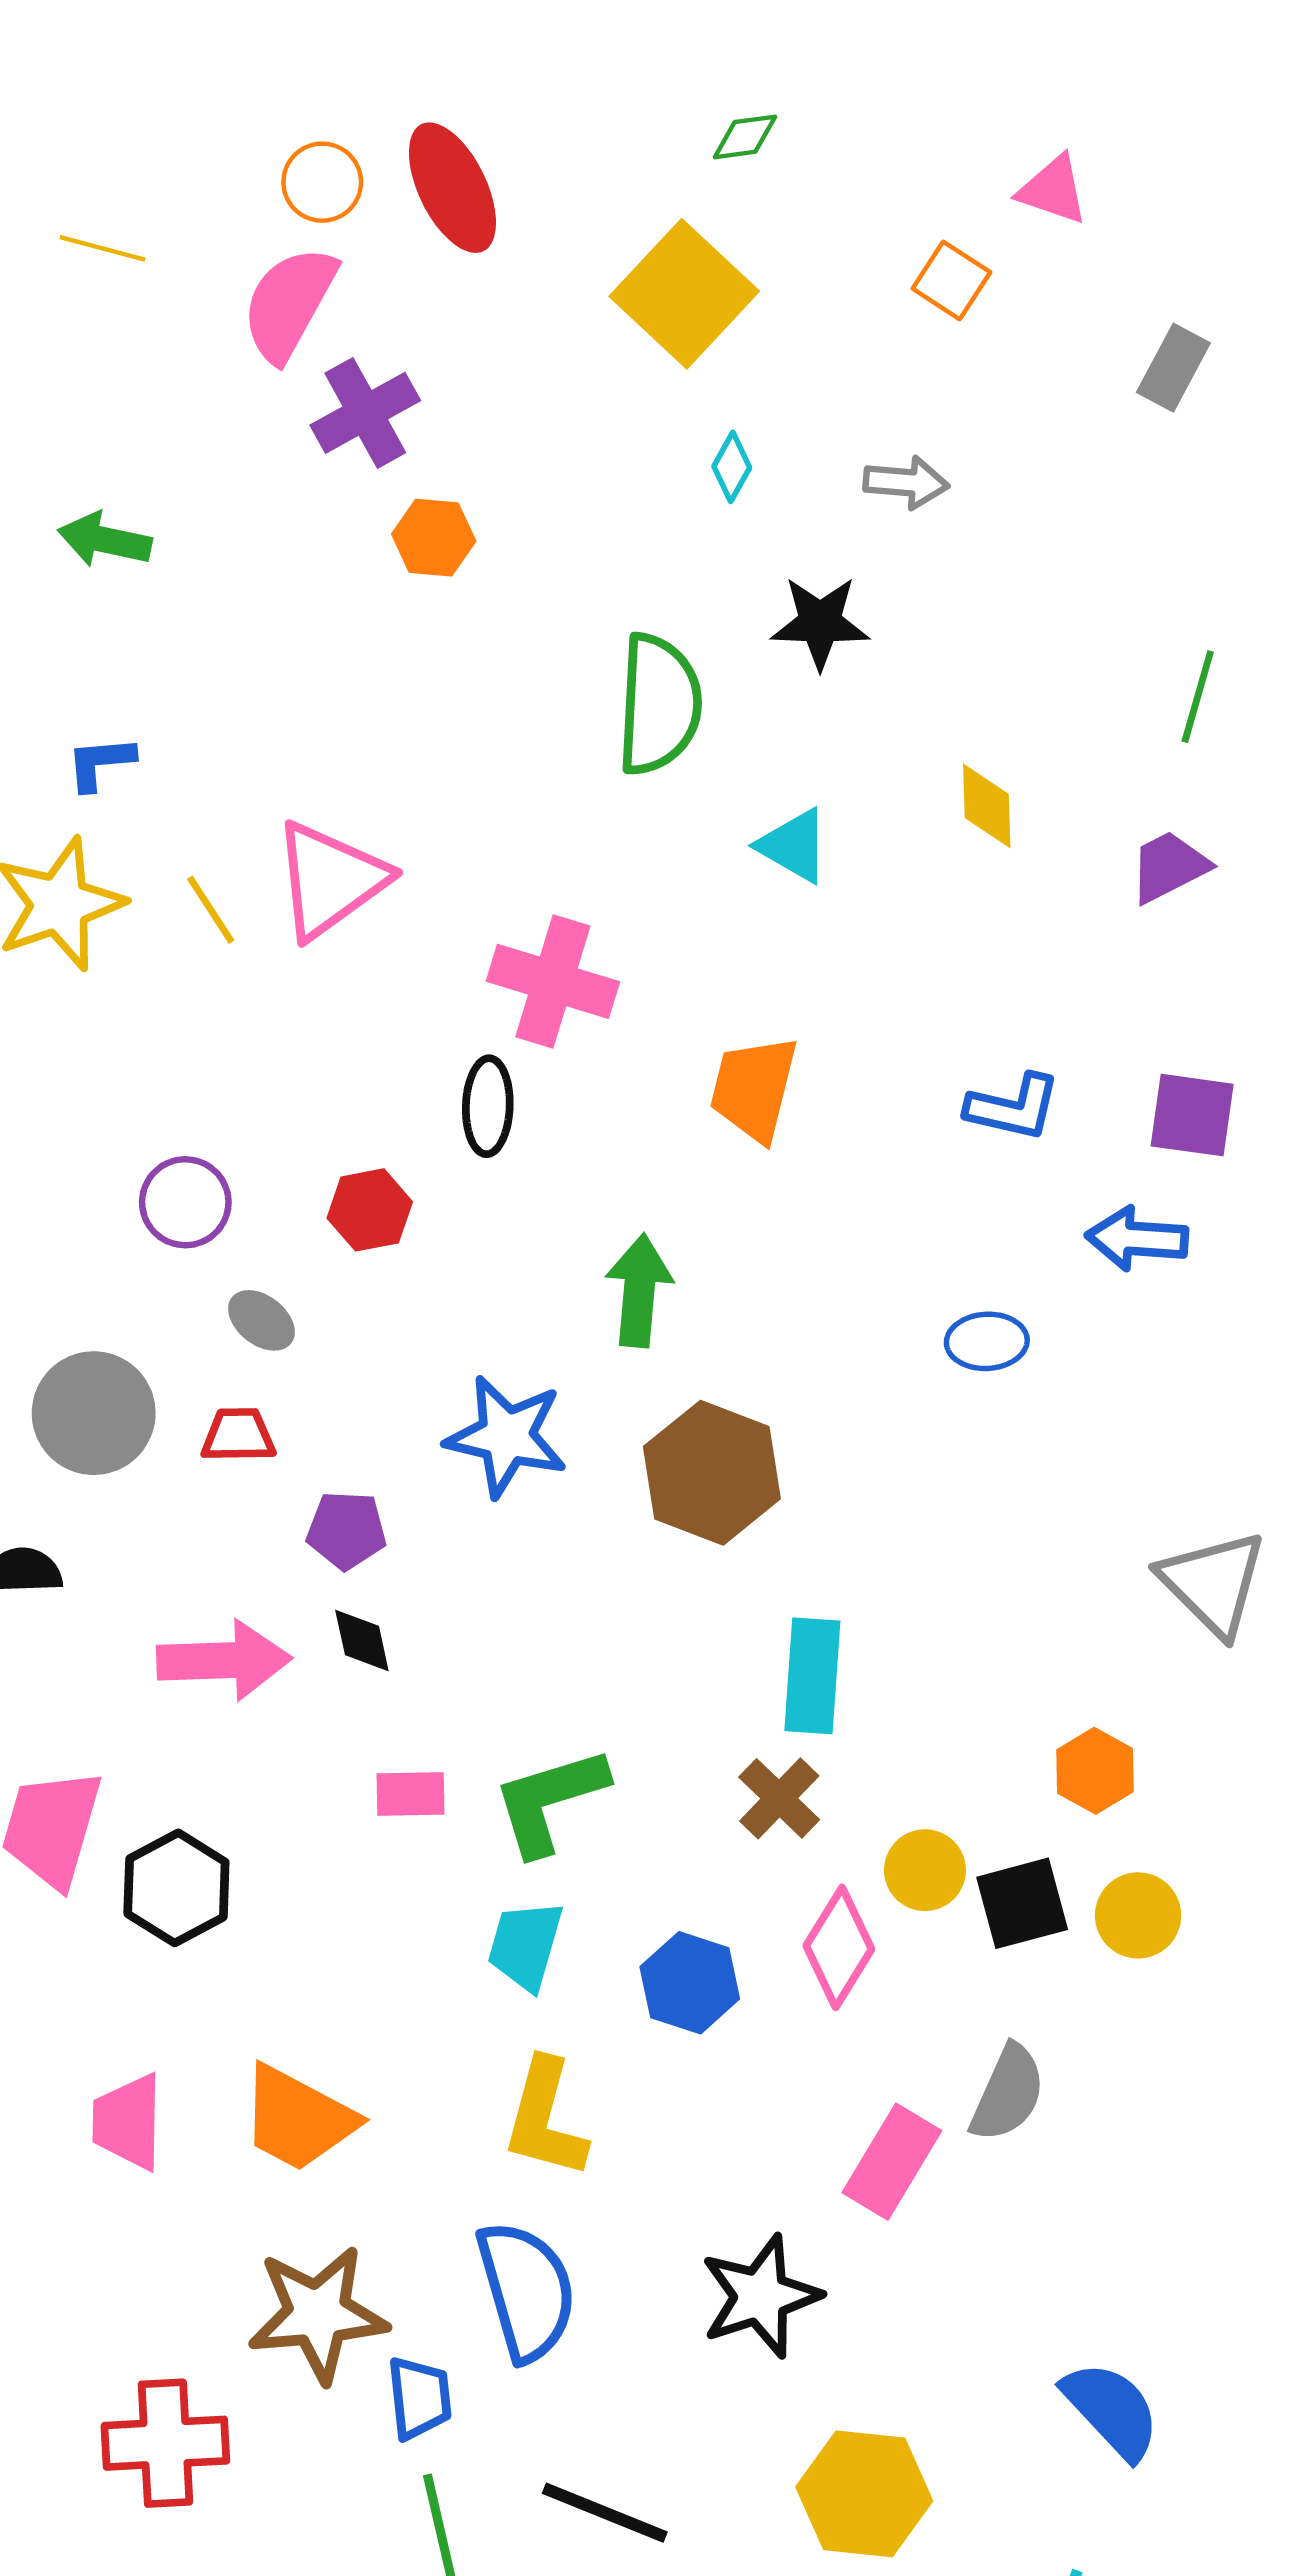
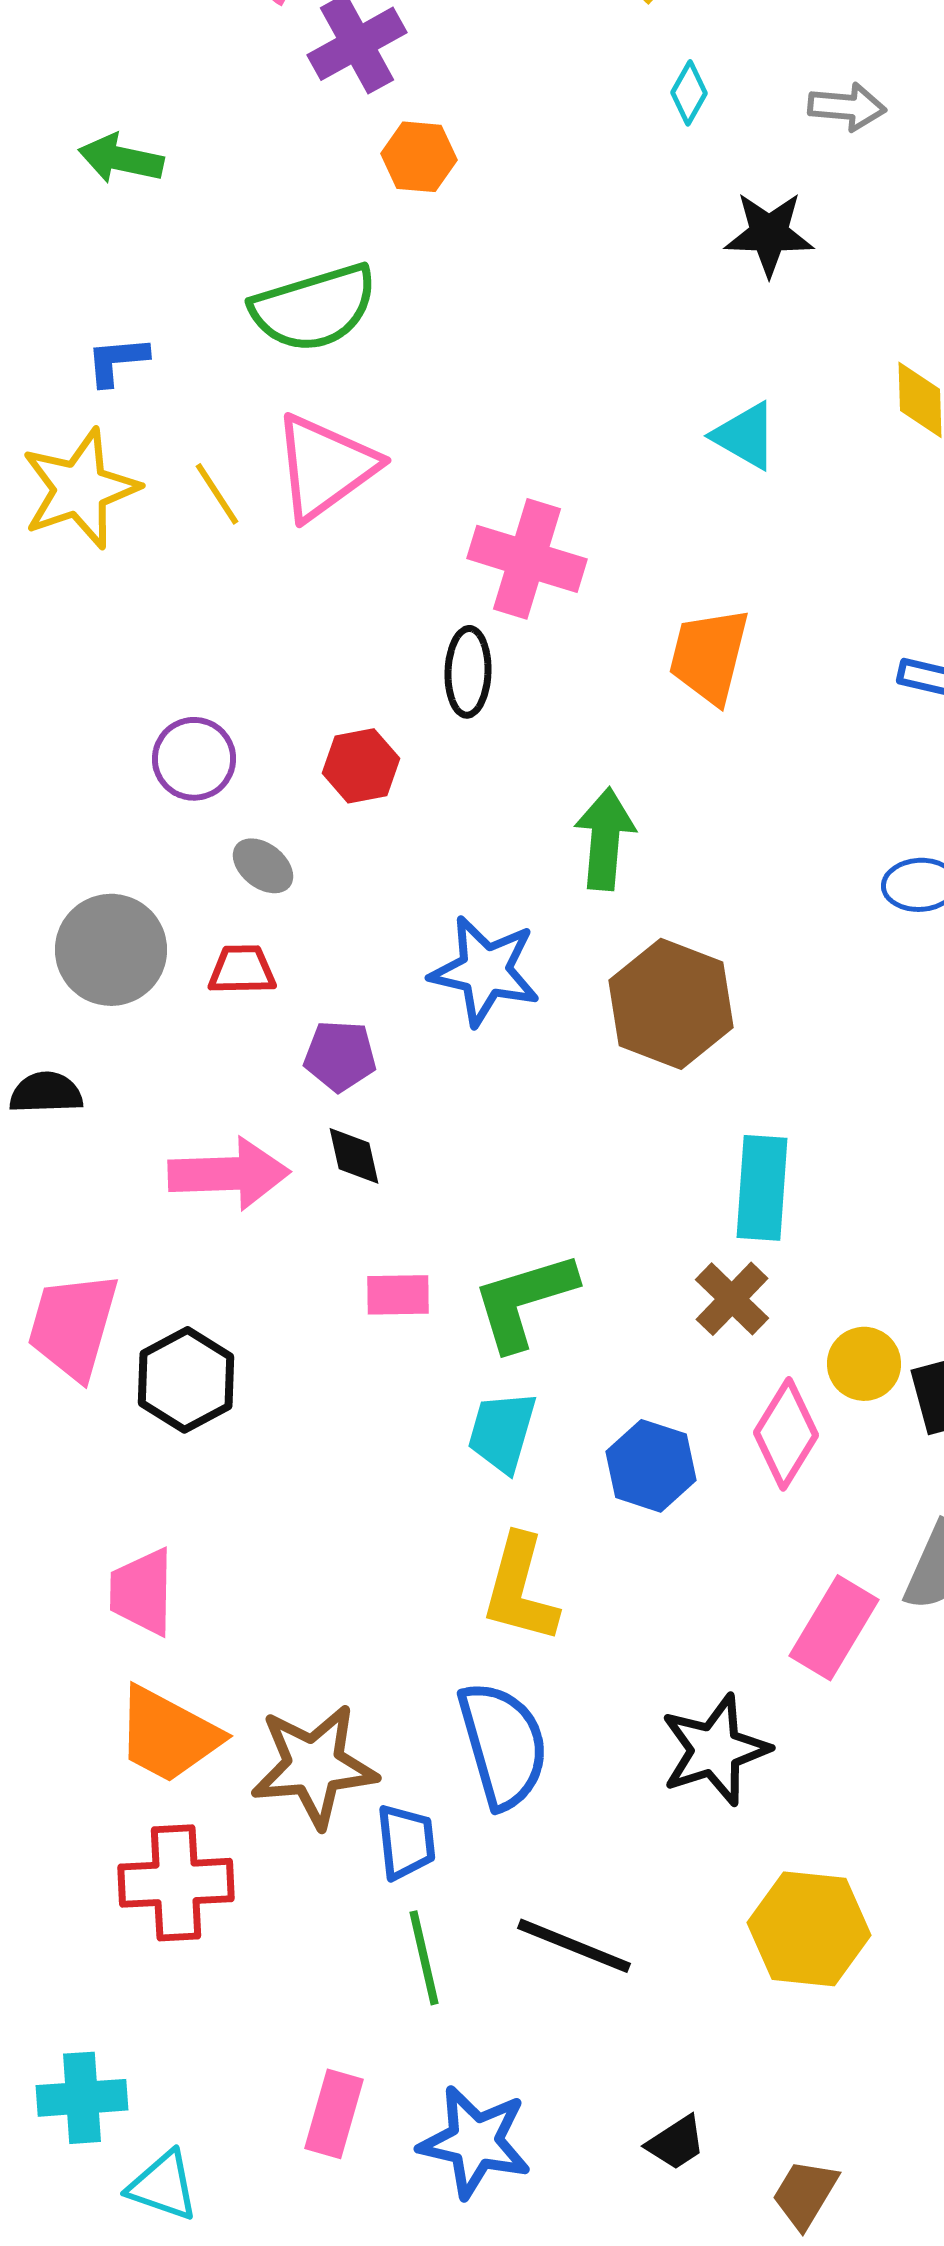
green semicircle: (659, 704) -> (314, 308), moved, turned 70
orange trapezoid: (298, 2119) -> (168, 1735), moved

